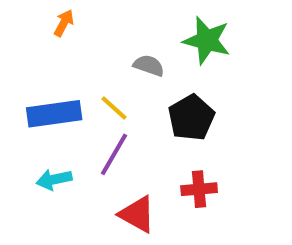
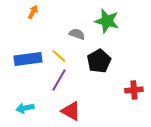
cyan arrow: (54, 179) -> (25, 108), moved
red cross: (199, 189) -> (134, 90), moved

